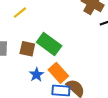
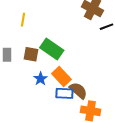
yellow line: (20, 13) -> (23, 20), turned -40

